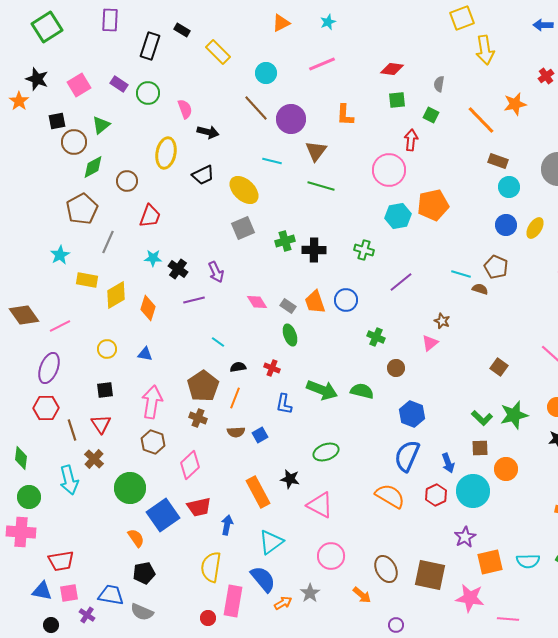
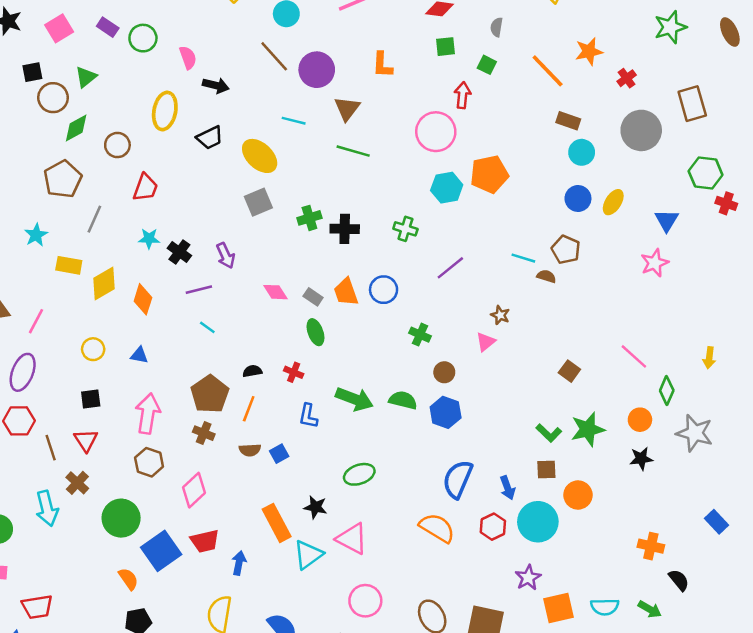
red cross: (546, 76) -> (627, 78), moved
pink line: (60, 326) -> (36, 321), turned -35
cyan line: (218, 342) -> (207, 327), moved
blue hexagon: (412, 414) -> (446, 412), moved
cyan triangle: (271, 542) -> (308, 555), moved

